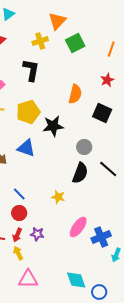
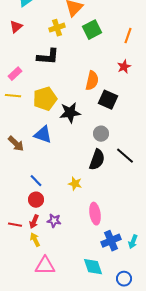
black L-shape: (31, 70) -> (48, 57), turned 85
black square: (102, 113) -> (108, 100), moved
pink ellipse: (78, 227) -> (95, 214), turned -45
blue cross: (101, 237) -> (111, 241), moved
blue circle: (99, 292) -> (124, 279), moved

